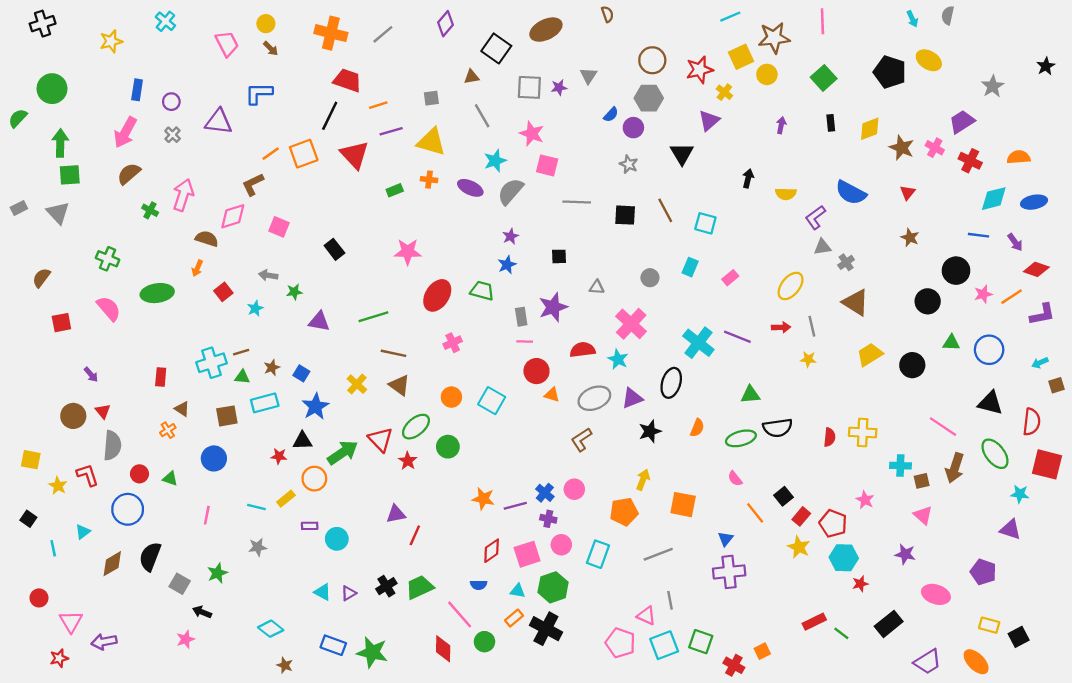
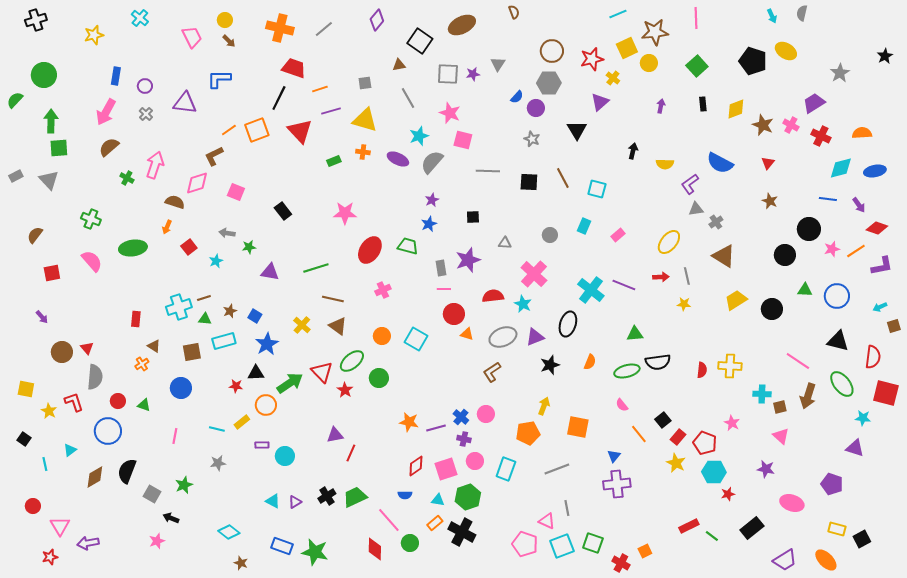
purple arrow: (91, 375) -> (42, 317), moved

